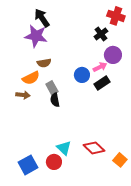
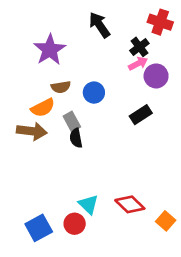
black arrow: (42, 18) -> (99, 25), moved
purple star: (36, 36) -> (50, 50), turned 30
pink arrow: (100, 67) -> (138, 64), moved
blue circle: (82, 75) -> (94, 93), moved
brown arrow: (23, 95) -> (32, 131), size x1.5

